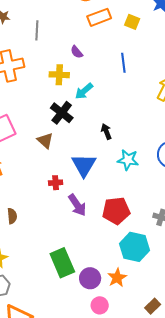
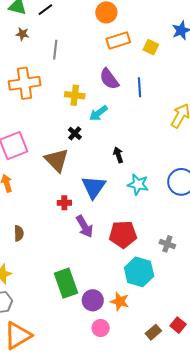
purple semicircle: (77, 52) -> (109, 79), moved, size x1.6
black cross: (62, 113) -> (75, 133), size x0.6
brown triangle: (45, 141) -> (57, 160), size x1.5
orange star: (117, 278) -> (120, 301), turned -30

